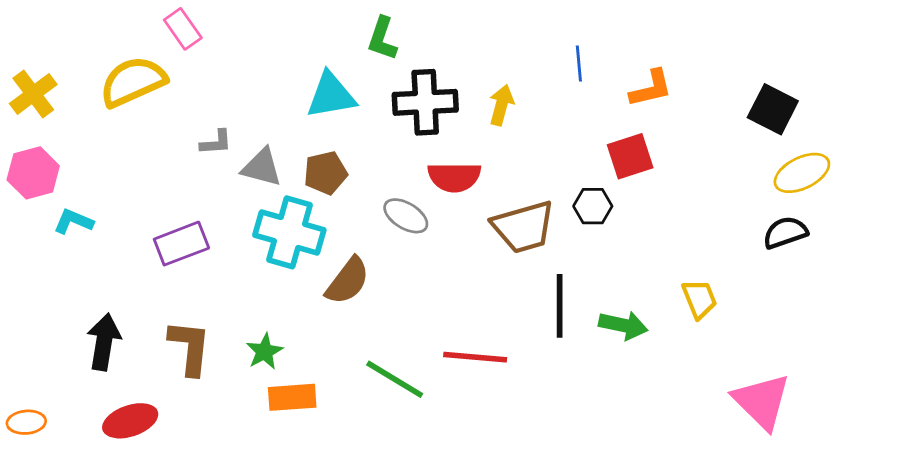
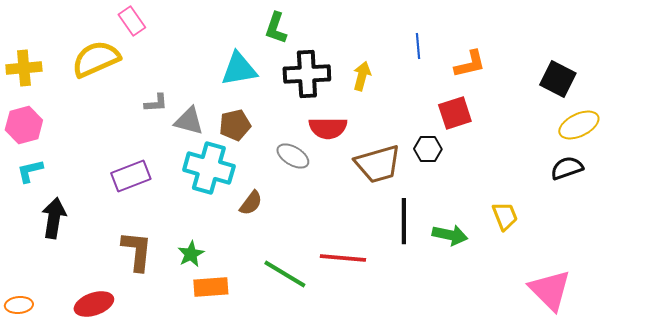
yellow cross: (33, 94) -> (24, 68), turned 32
cyan L-shape: (73, 221) -> (30, 171), moved, turned -36
brown semicircle: (348, 281) -> (251, 203), size x0.7
black arrow: (104, 342) -> (54, 218), moved

